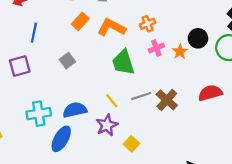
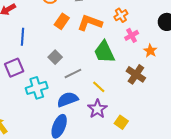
orange star: (180, 52) -> (150, 51), moved
gray line: (141, 96) -> (73, 73), moved
brown cross: (167, 100) -> (136, 74), moved
cyan cross: (39, 114) -> (37, 88), moved

